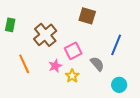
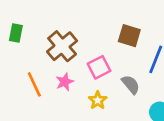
brown square: (87, 16) -> (129, 36), moved
pink star: (55, 66) -> (65, 82), moved

